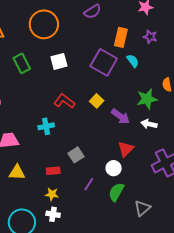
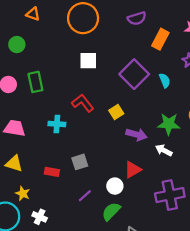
orange rectangle: (121, 37) -> (160, 39), moved
green rectangle: (22, 63) -> (35, 82), moved
purple arrow: (120, 116) -> (136, 135), turned -36
yellow star: (52, 194) -> (23, 194), moved

